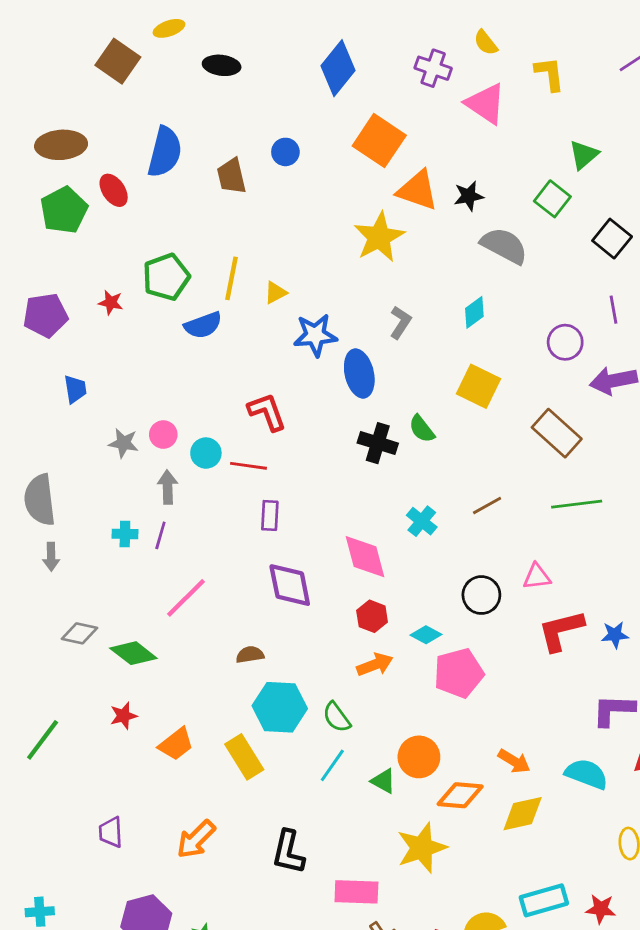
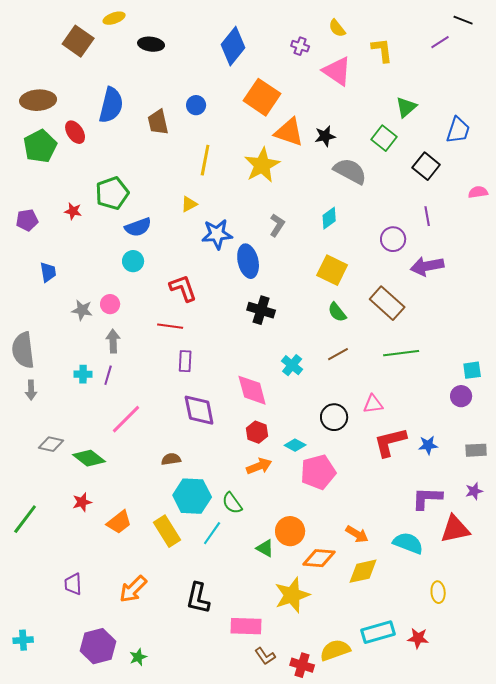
purple cross: (433, 68) -> (300, 46), size x0.7
yellow line: (231, 278) -> (205, 160), moved
purple pentagon: (45, 315) -> (27, 220), size x0.7
green semicircle: (422, 429) -> (337, 312), moved
cyan circle: (206, 453) -> (133, 261), moved
cyan line: (332, 765) -> (212, 533), moved

